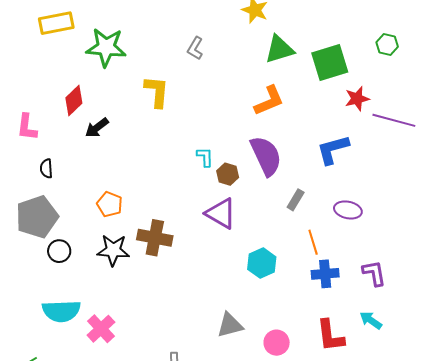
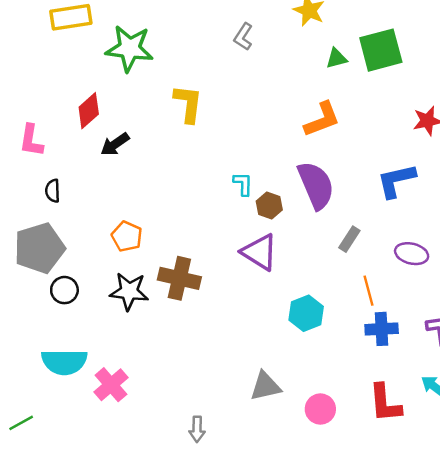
gray L-shape: (195, 48) -> (243, 37), moved
green triangle: (279, 49) -> (337, 58), size x0.6
green square: (330, 63) -> (381, 50), moved

